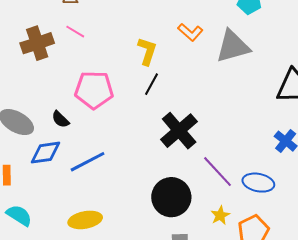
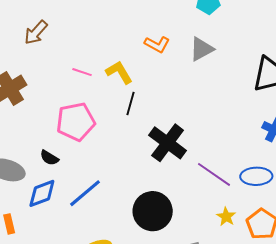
pink line: (75, 32) -> (82, 72), moved
gray triangle: (233, 46) -> (202, 49), size x0.7
yellow L-shape: (147, 51) -> (119, 72), turned -36
black circle: (171, 197) -> (153, 211), moved

